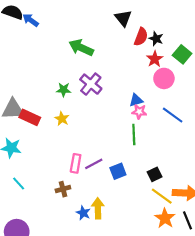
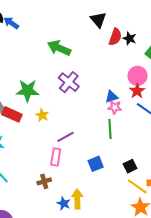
red star: (155, 59) -> (137, 91), moved
green star: (64, 90) -> (27, 91), moved, size x1.6
purple line: (94, 164) -> (66, 137), moved

